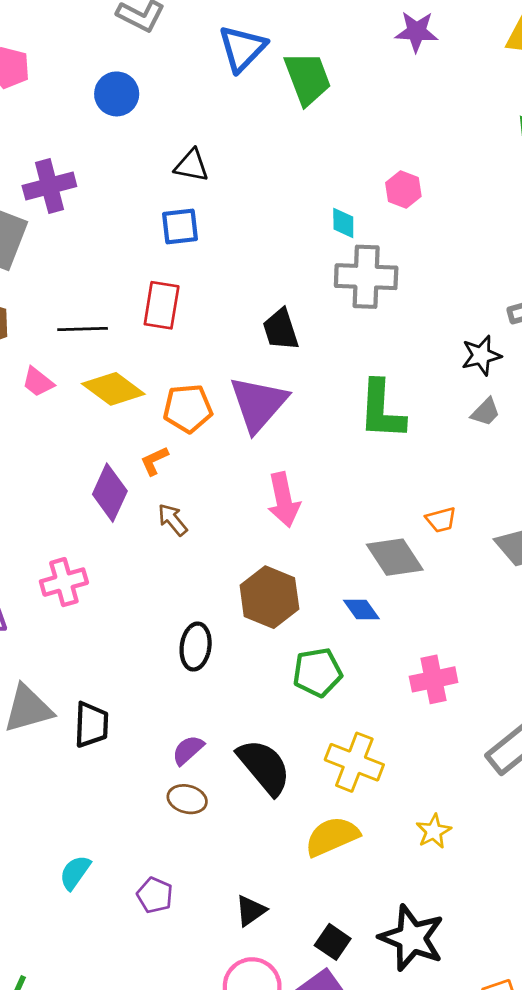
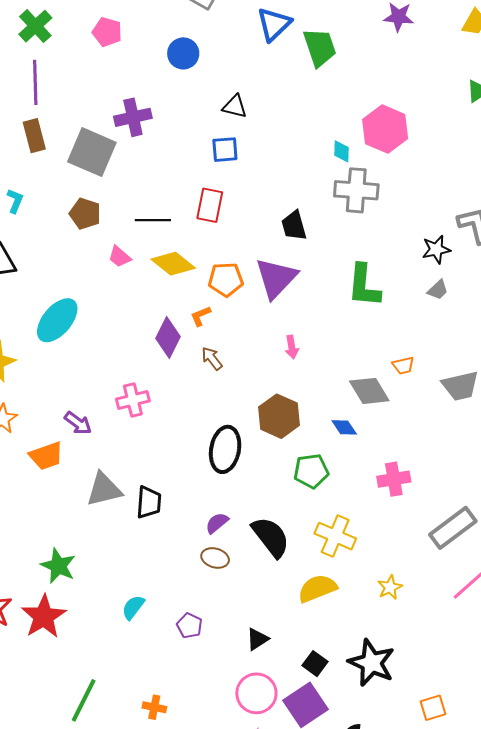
pink hexagon: (403, 189) -> (385, 129), size x1.8
pink arrow: (284, 500) -> (292, 347), size x0.6
black ellipse: (196, 647) -> (225, 449), size x1.4

